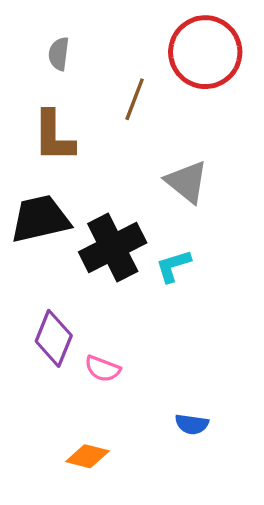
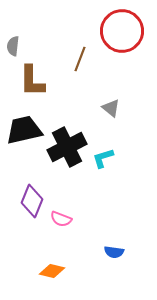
gray semicircle: (59, 54) -> (13, 46), moved
gray triangle: (187, 182) -> (111, 108), size x0.7

